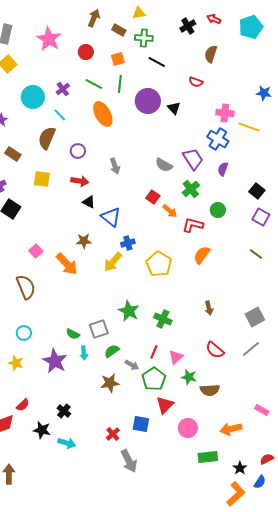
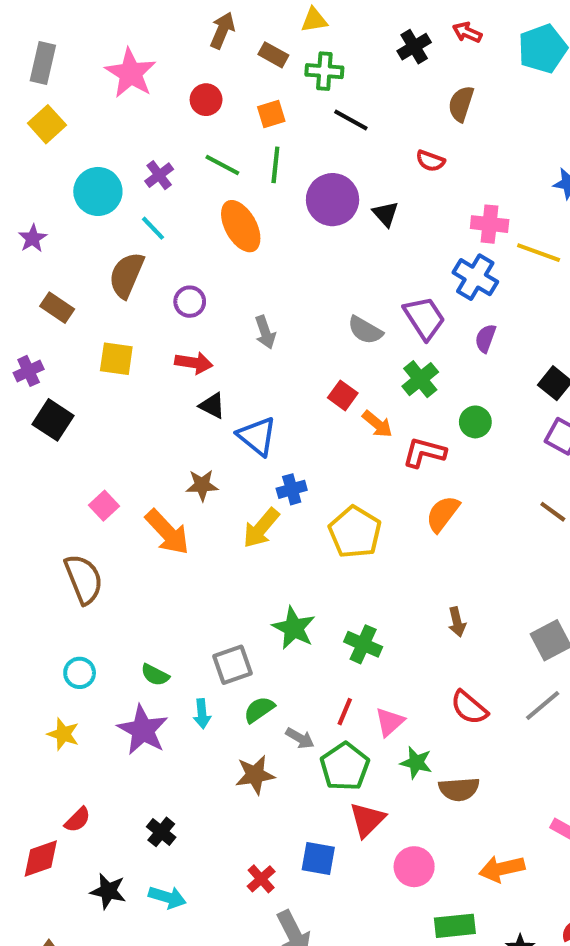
green semicircle: (73, 334) -> (155, 675), moved
black star: (42, 430) -> (108, 891), moved

